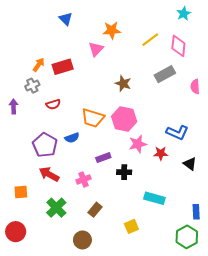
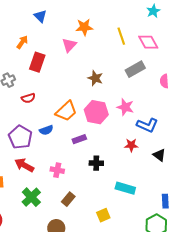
yellow line: (150, 40) -> (121, 36), turned -72
pink diamond: (178, 46) -> (148, 42), turned -35
orange arrow: (39, 65) -> (22, 42), moved
red rectangle: (63, 67) -> (37, 62), turned -54
orange trapezoid: (93, 118) -> (66, 111), turned -60
pink star: (138, 144) -> (125, 107), moved, turned 30
purple rectangle: (103, 158) -> (79, 139), moved
pink cross: (83, 179) -> (57, 170), turned 32

